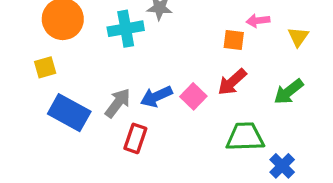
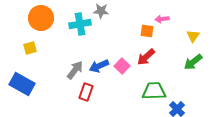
yellow triangle: (298, 37) -> (193, 36), moved
green arrow: (289, 92) -> (193, 62), moved
blue rectangle: (69, 113) -> (22, 84), moved

